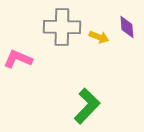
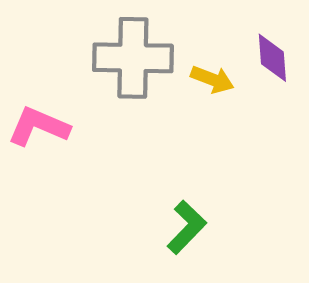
green L-shape: (87, 106) -> (187, 227), size x0.7

